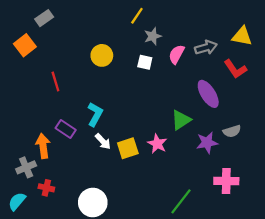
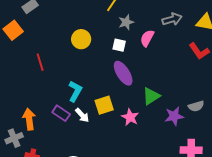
gray arrow: (206, 48) -> (172, 19), moved
purple ellipse: (208, 94) -> (123, 73), moved
purple rectangle: (66, 129) -> (61, 113), moved
yellow square: (128, 148) -> (104, 105), moved

